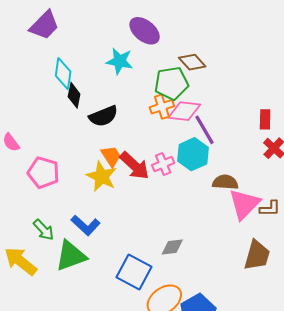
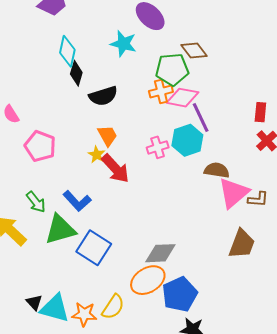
red arrow: (134, 166) -> (115, 168), moved
yellow star: (102, 176) -> (97, 155), size x0.6
gray diamond: (172, 247) -> (160, 253), moved, size x1.4
blue square: (134, 272) -> (94, 248), moved

